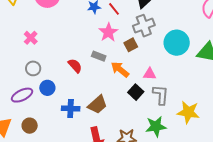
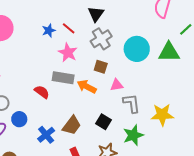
brown square: (131, 45) -> (101, 67), moved, turned -32
gray rectangle: (99, 56) -> (63, 78), size x1.5
black square: (136, 92) -> (104, 122), moved
blue cross: (71, 109) -> (46, 135), turned -30

